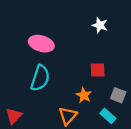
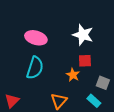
white star: (100, 25) -> (83, 35), moved, size x1.5
orange star: (84, 95) -> (73, 75), moved

